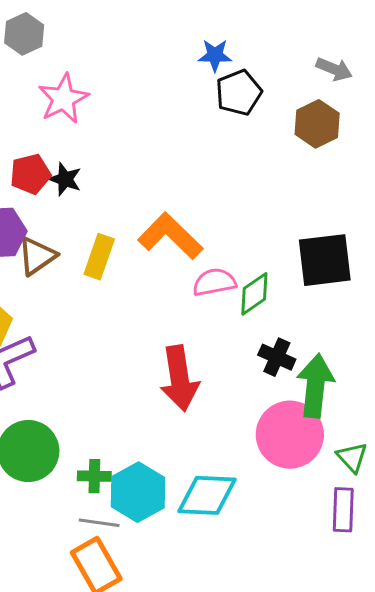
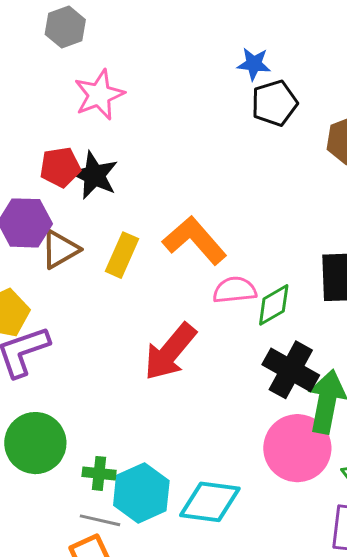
black star: (65, 179) -> (94, 175), size x1.4
black cross: (277, 357) -> (291, 370), size x1.5
red arrow: (179, 378) -> (170, 352), moved, turned 44

